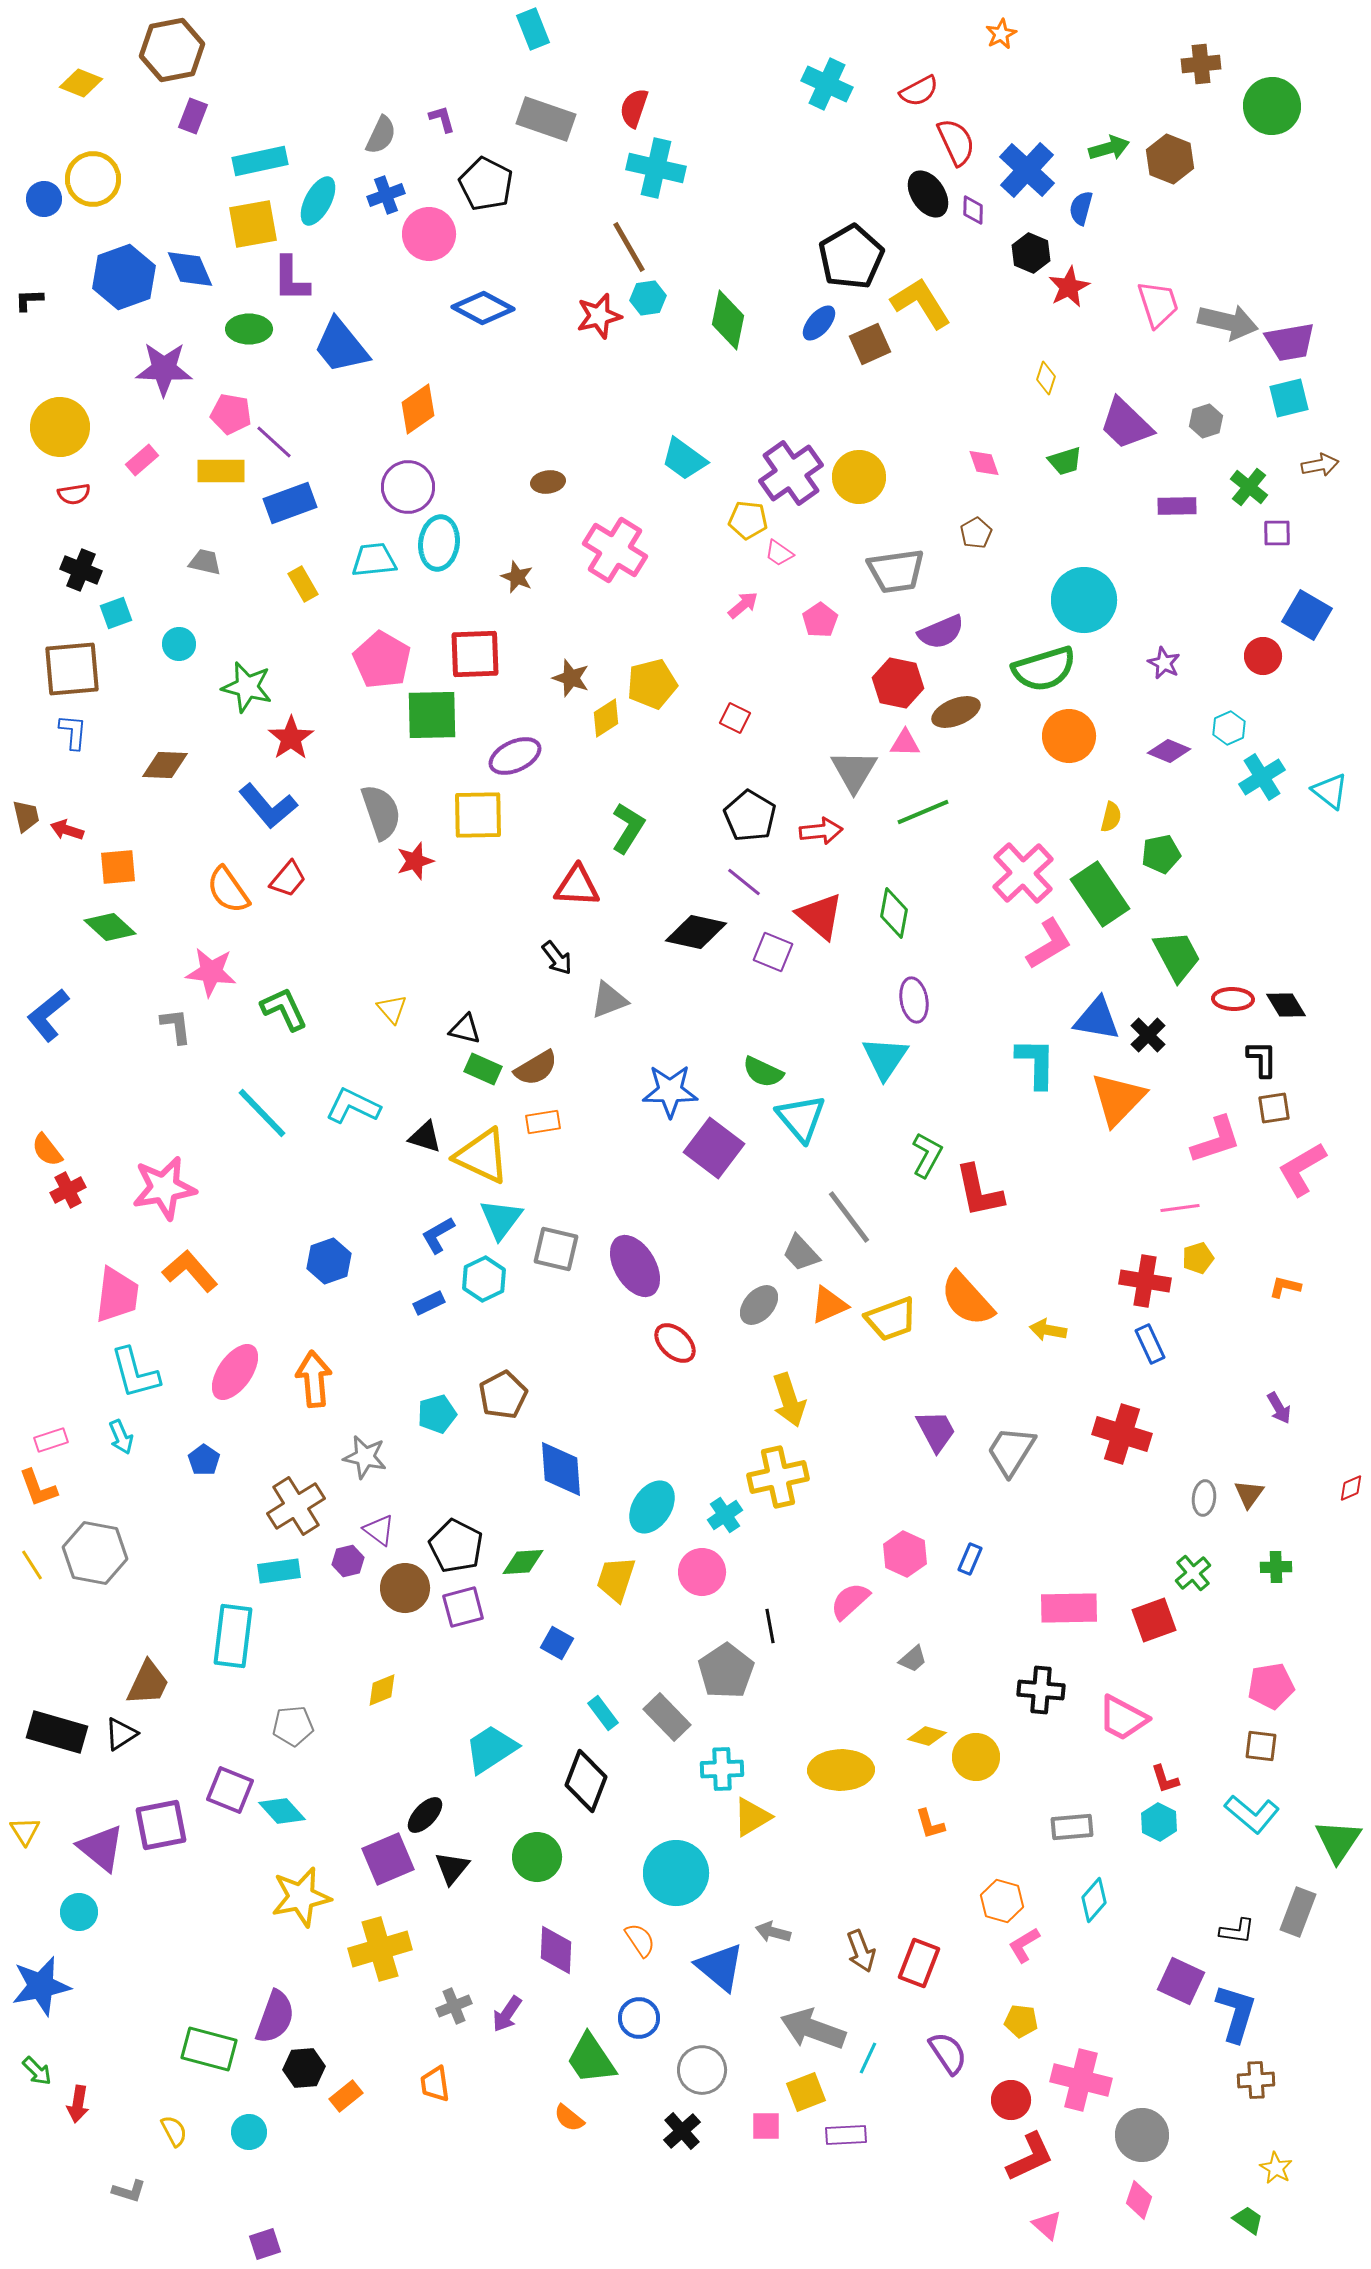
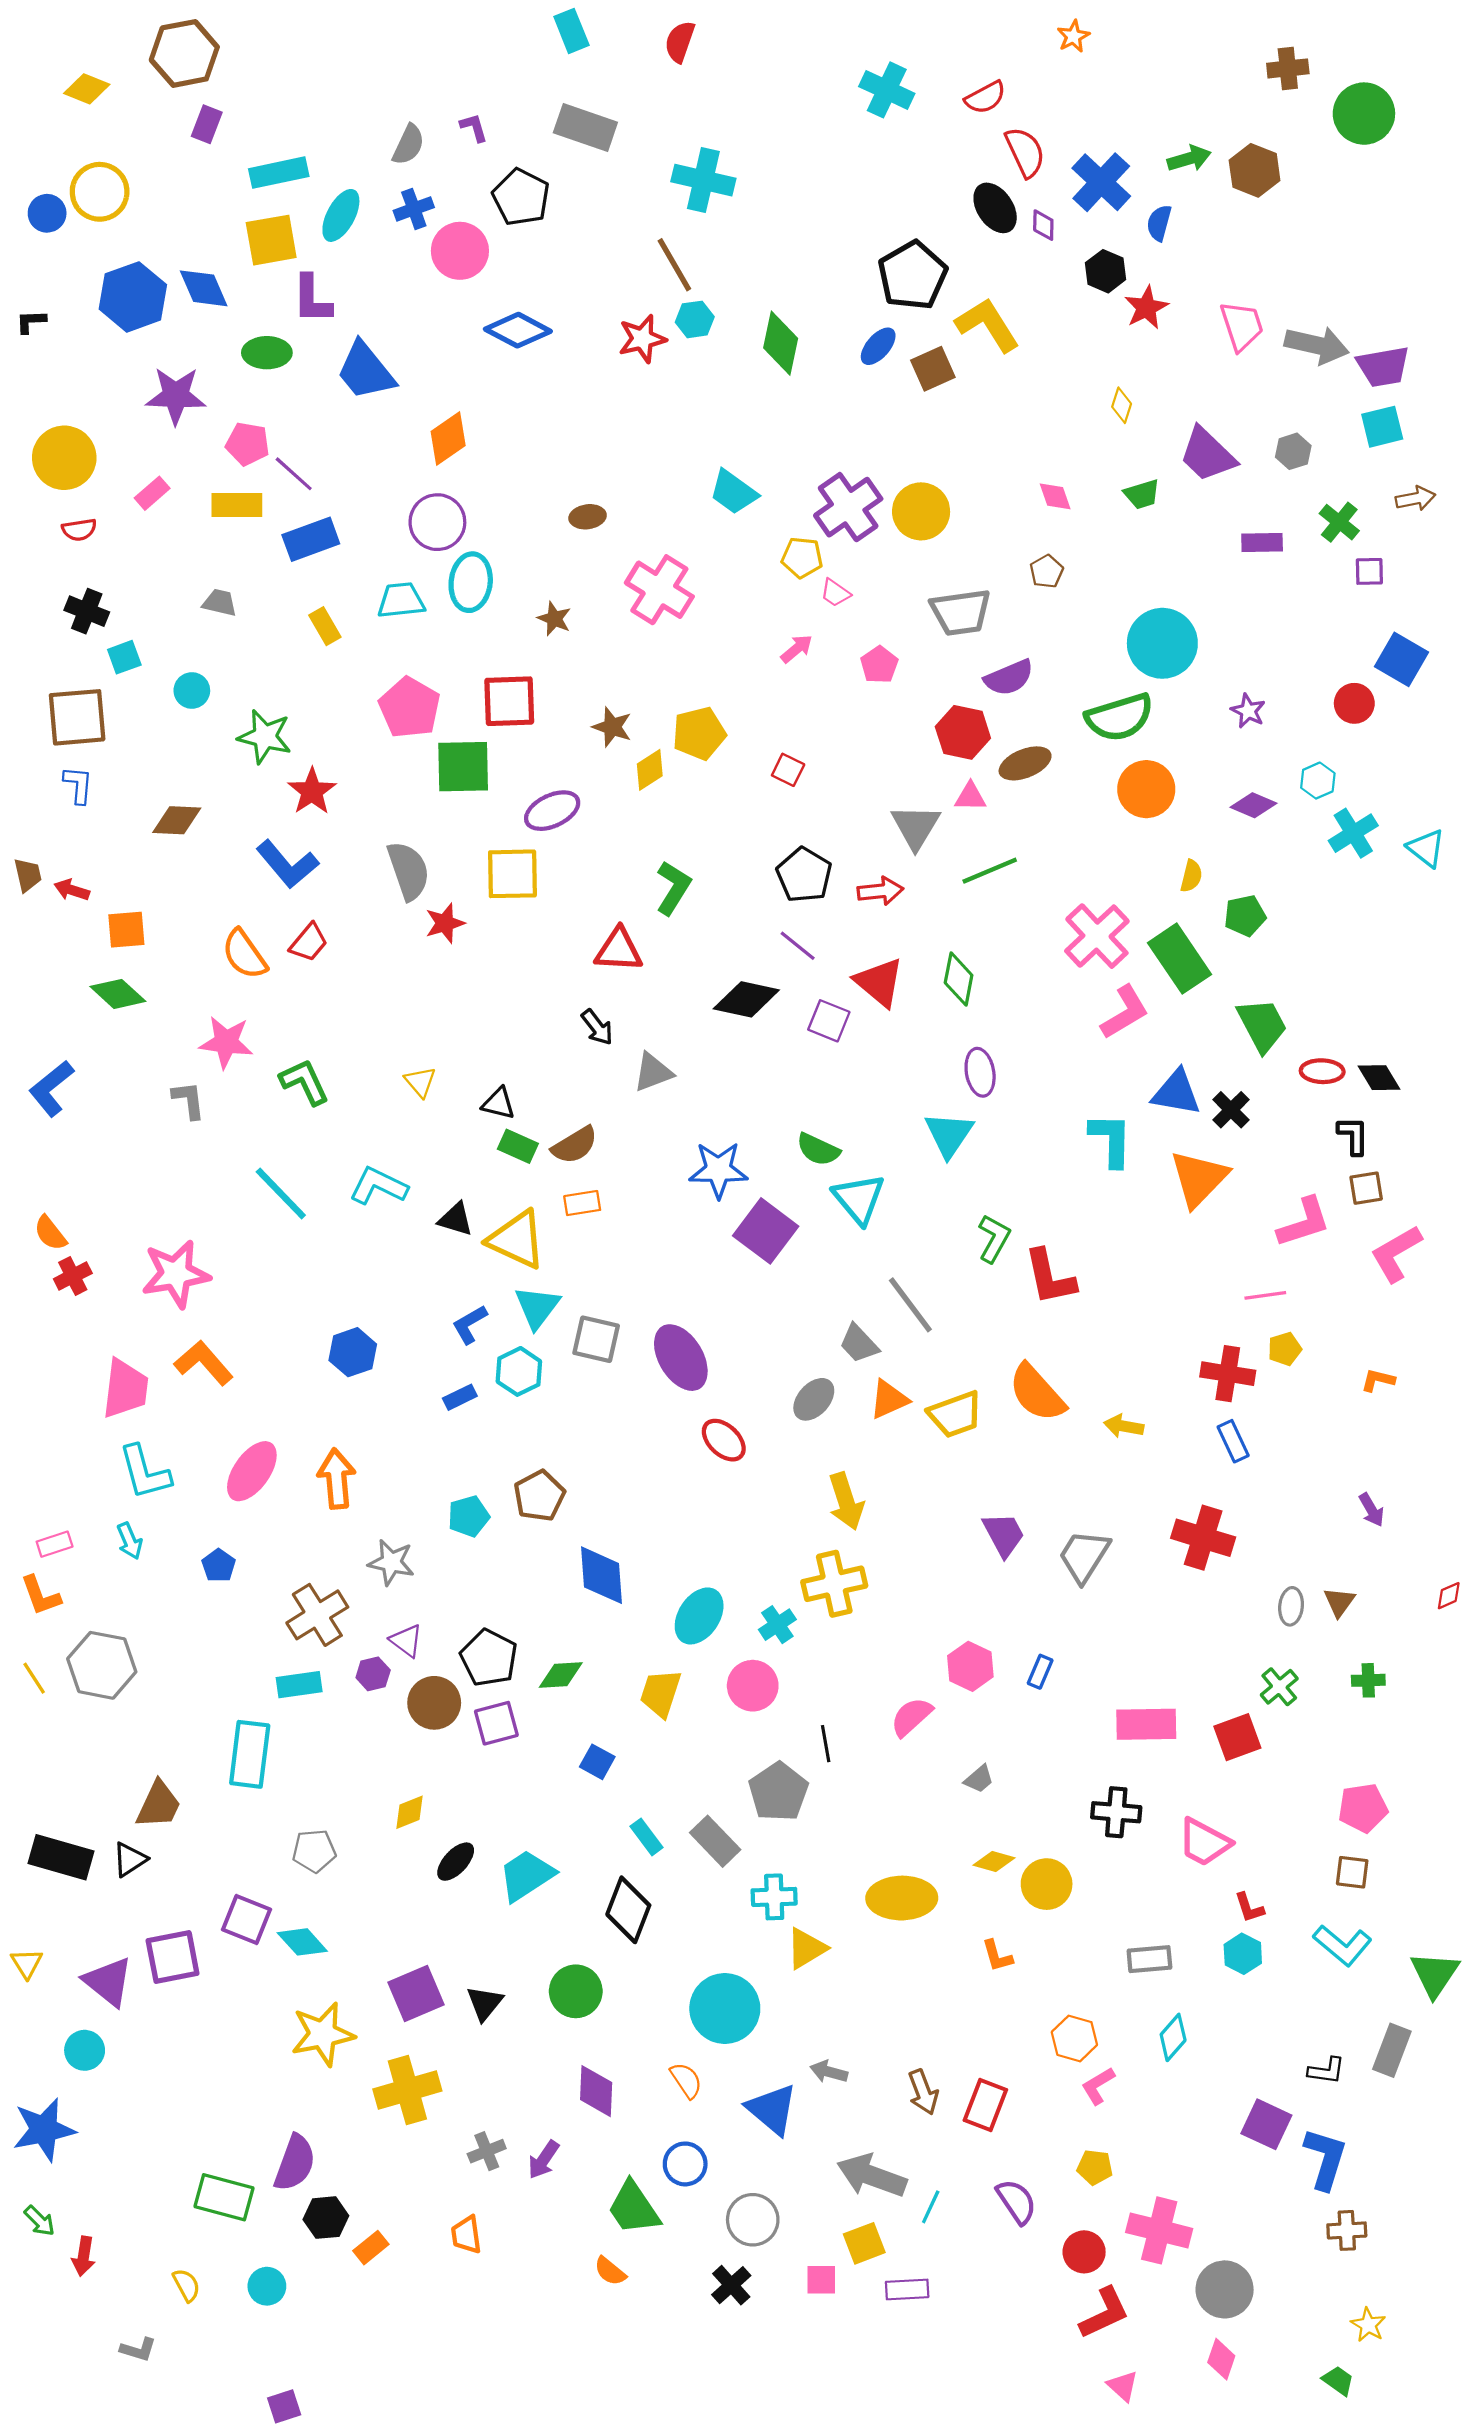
red semicircle: (634, 108) -> (680, 42), moved
black ellipse: (425, 1815) -> (456, 1862), moved

